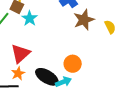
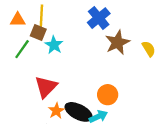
orange star: (18, 73) -> (56, 111), moved

